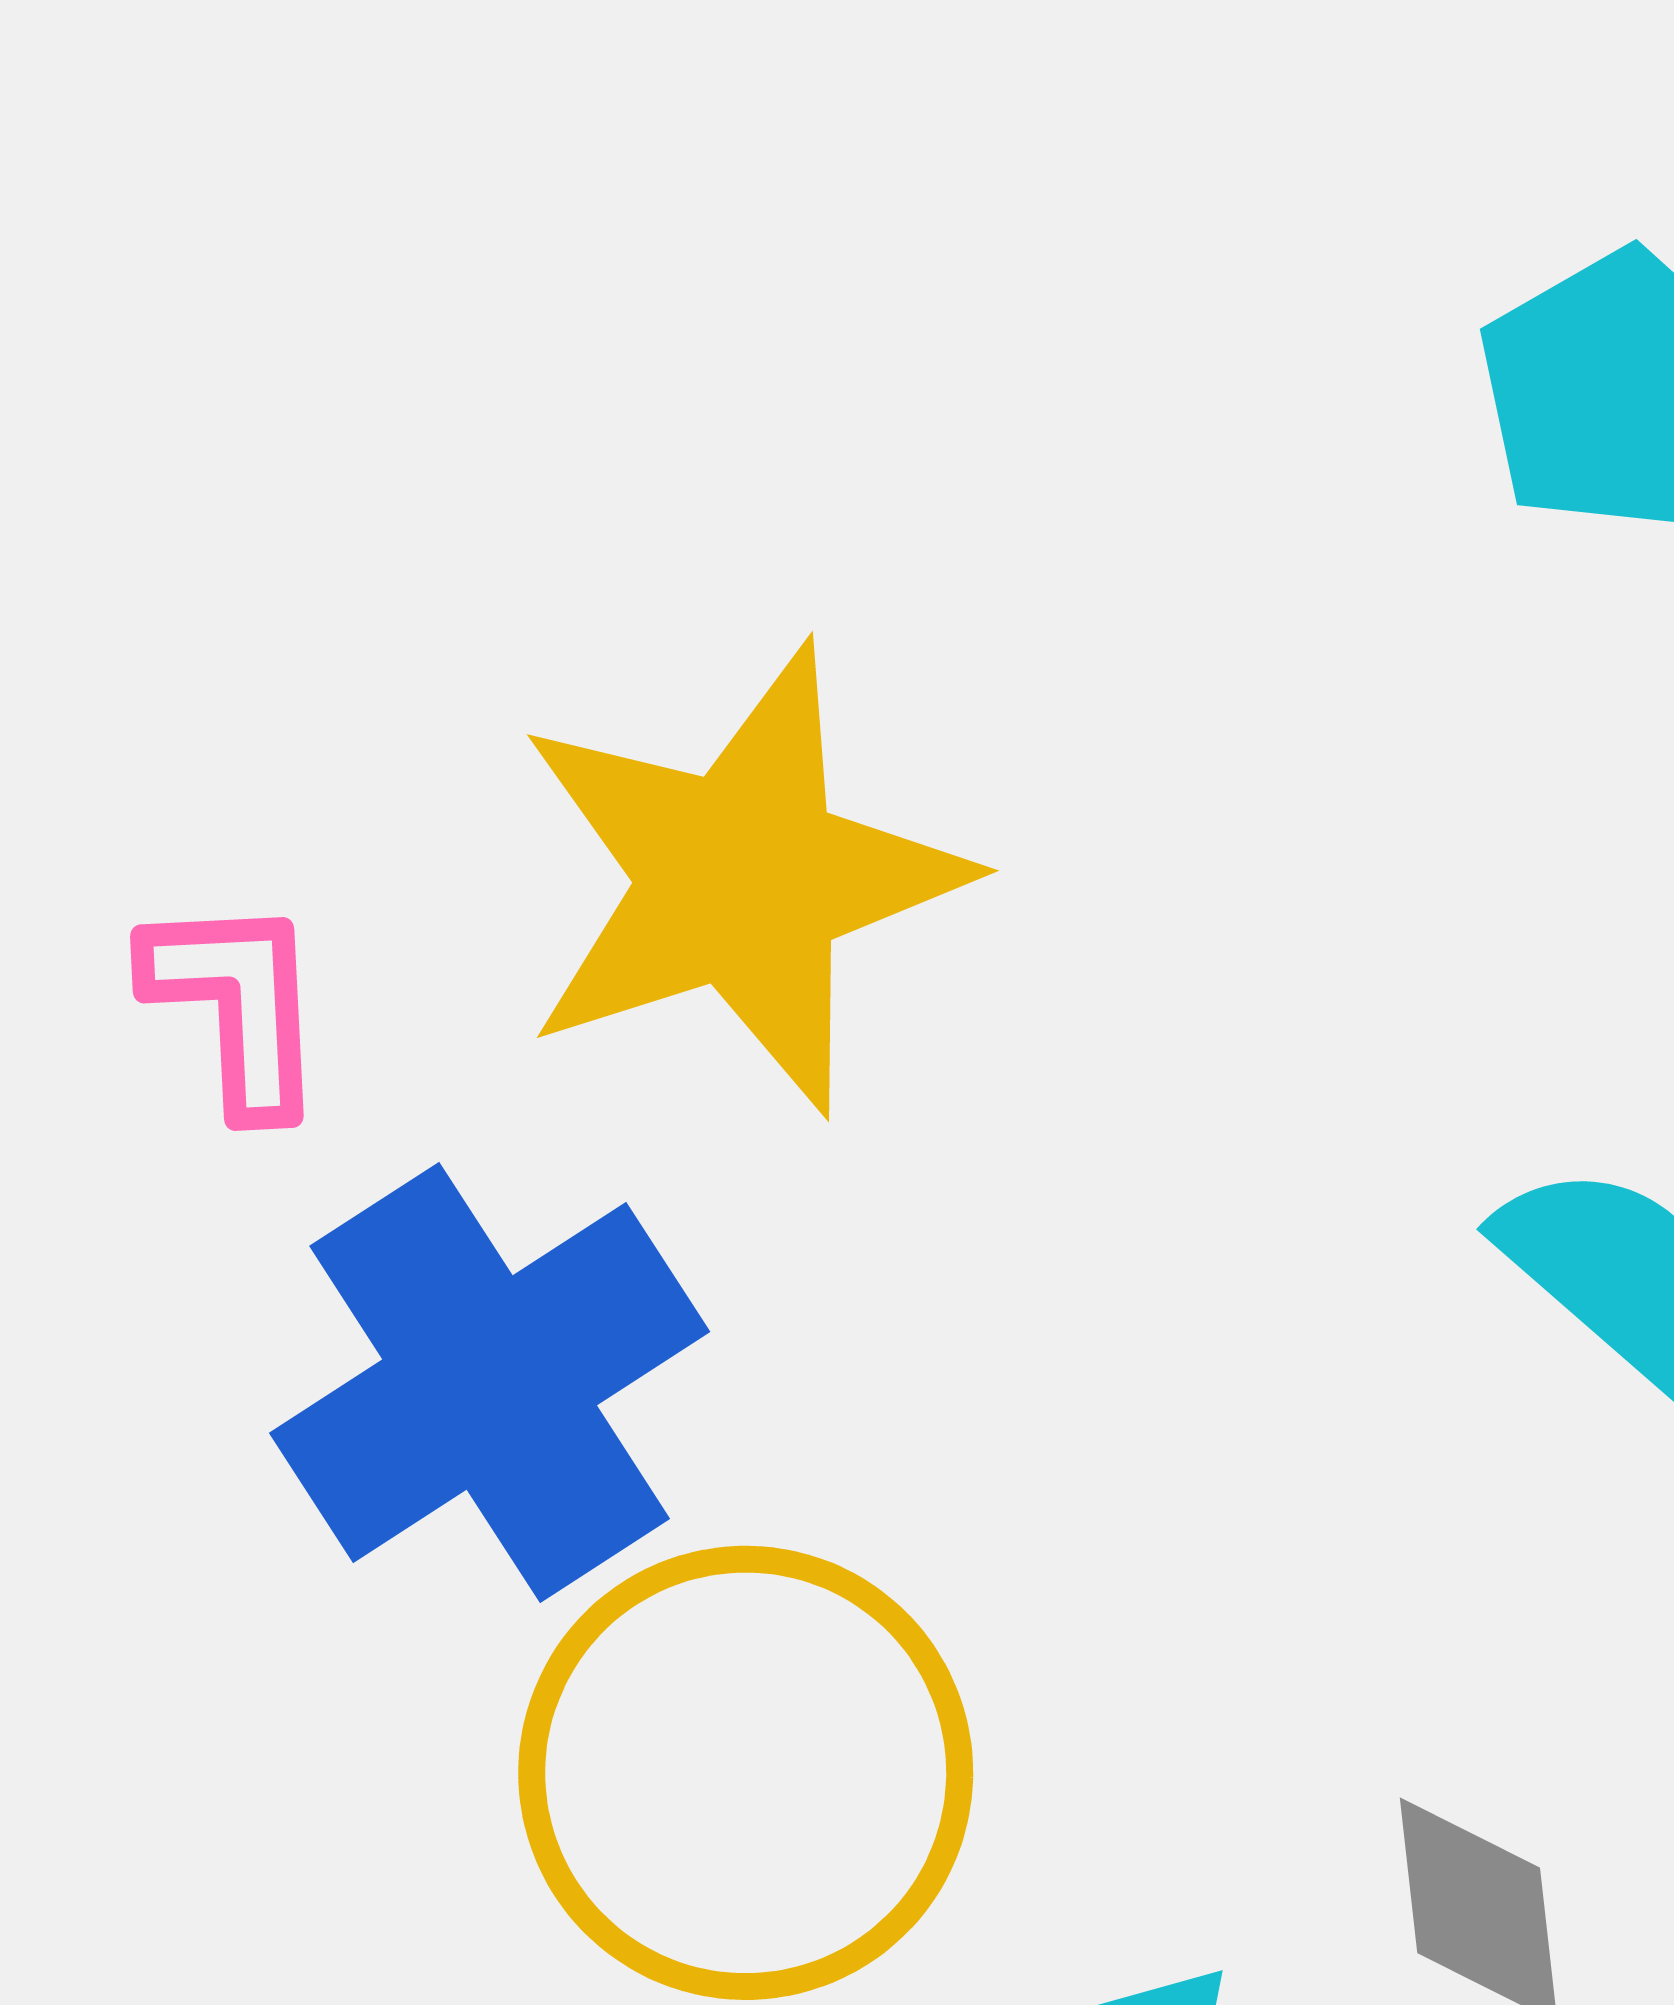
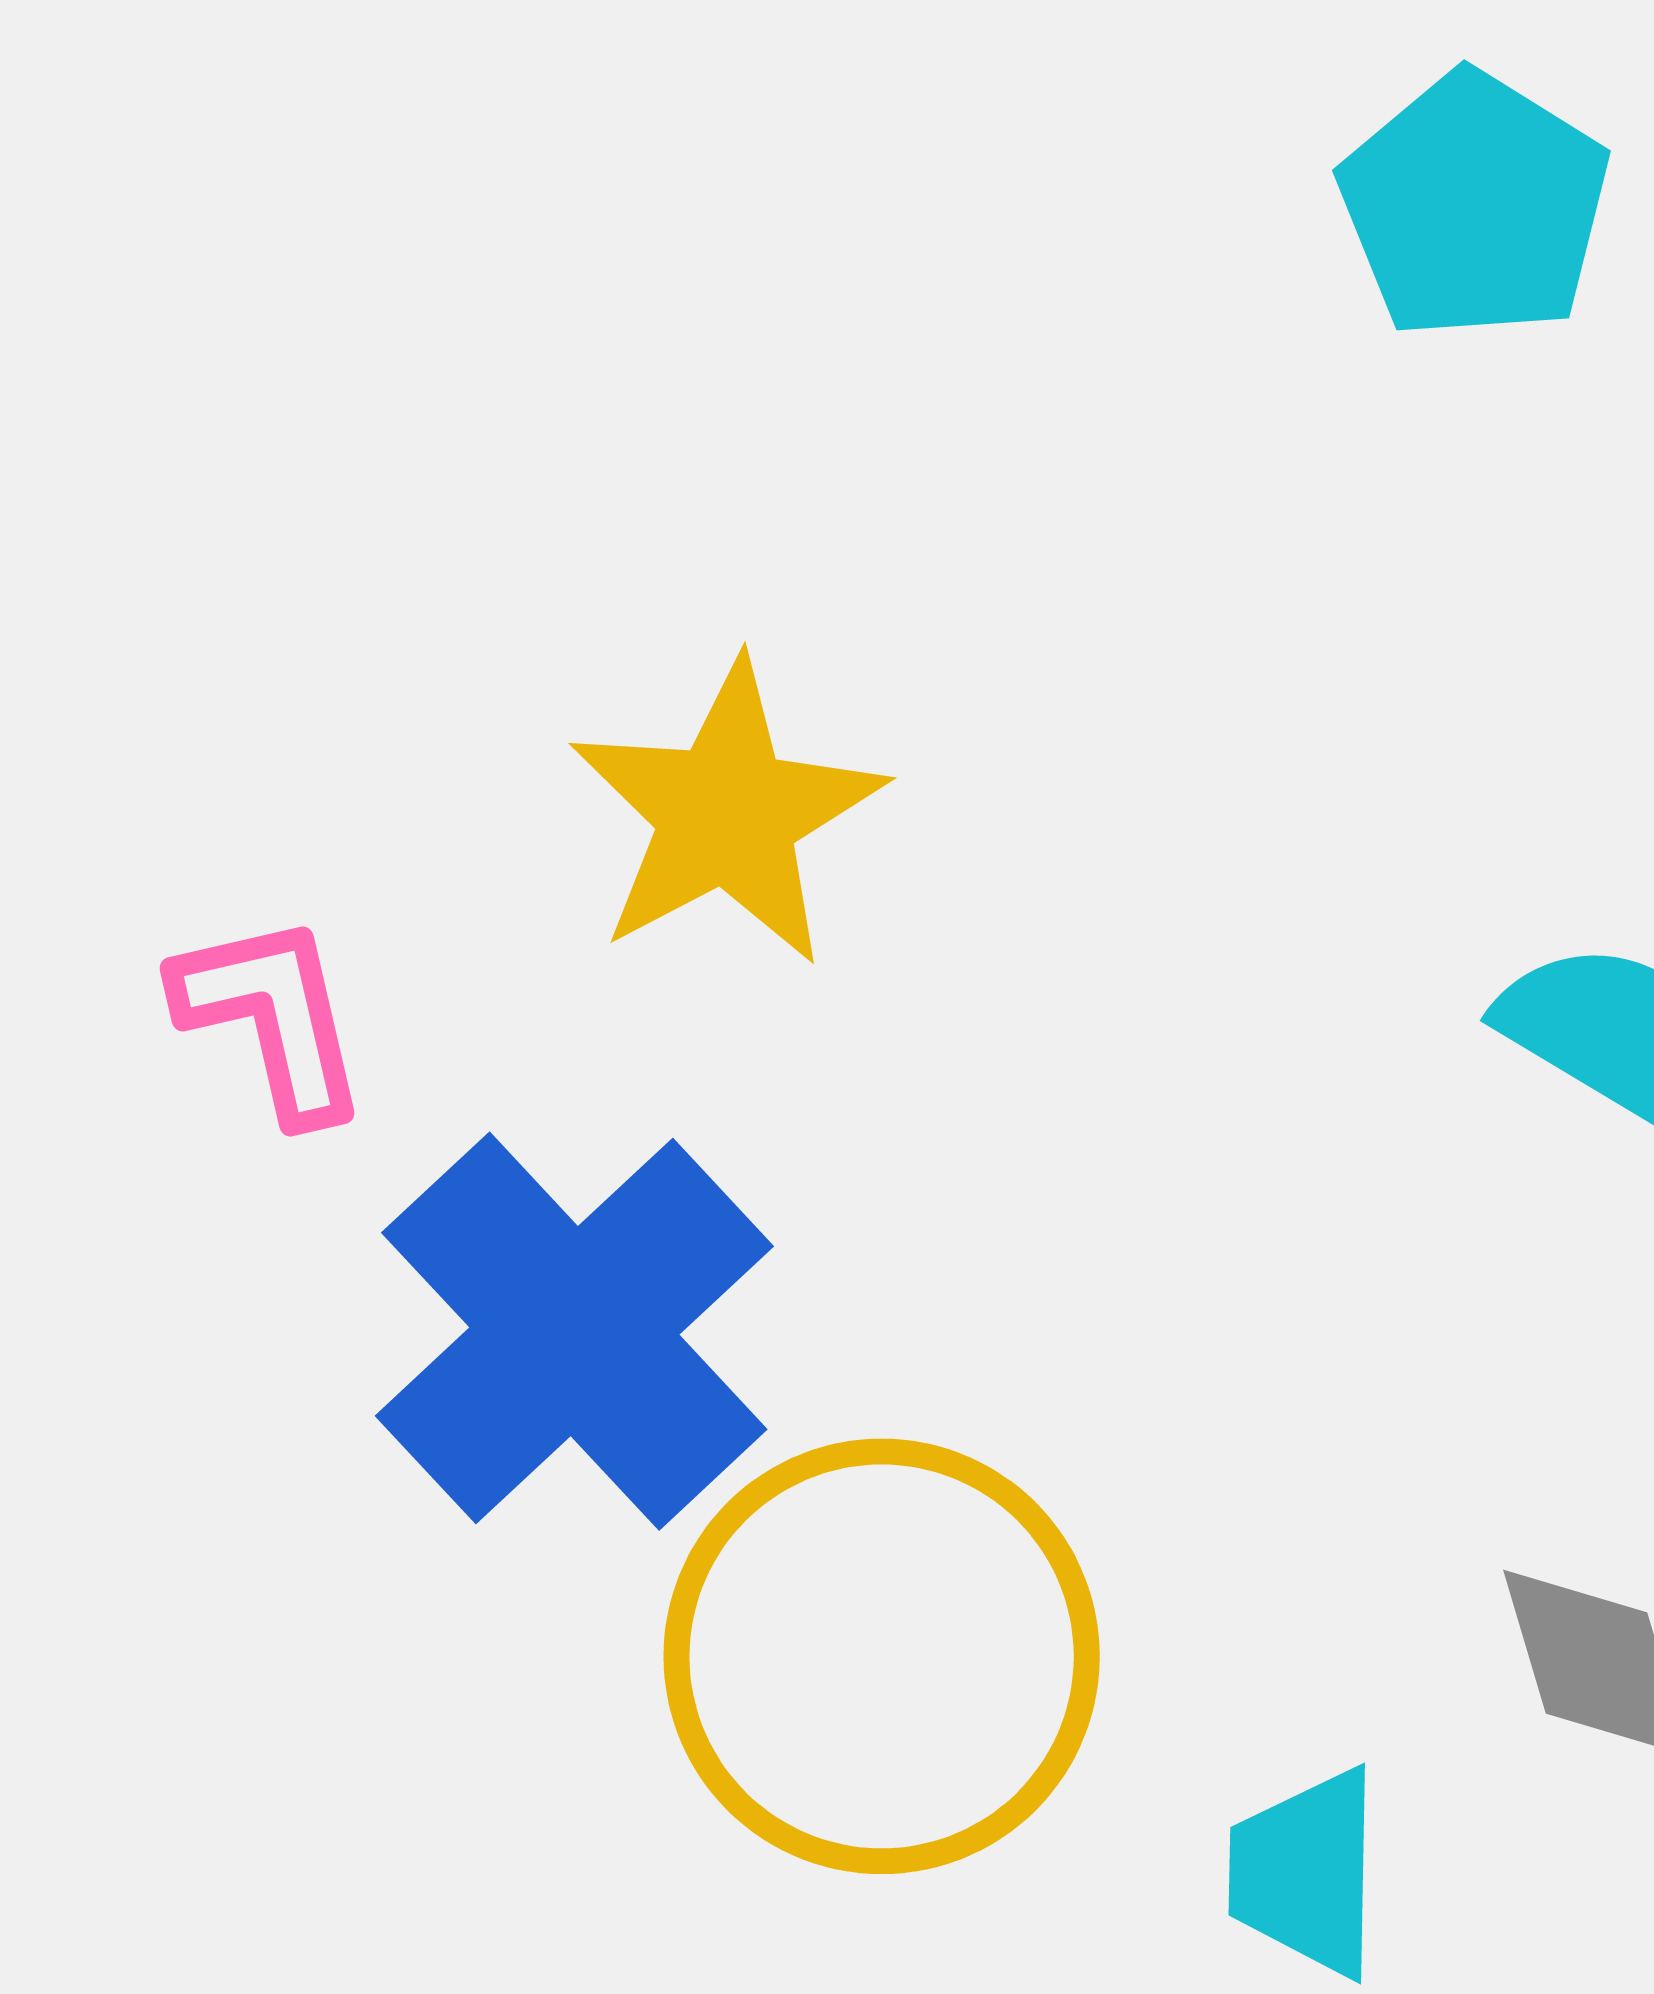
yellow star: (741, 879) -> (727, 814), size x0.7

